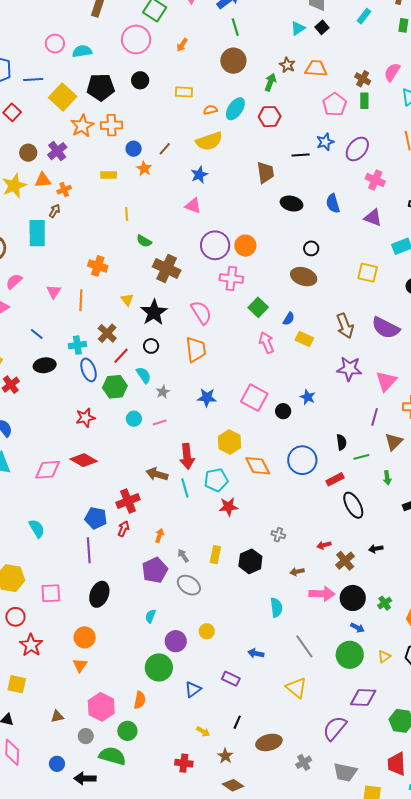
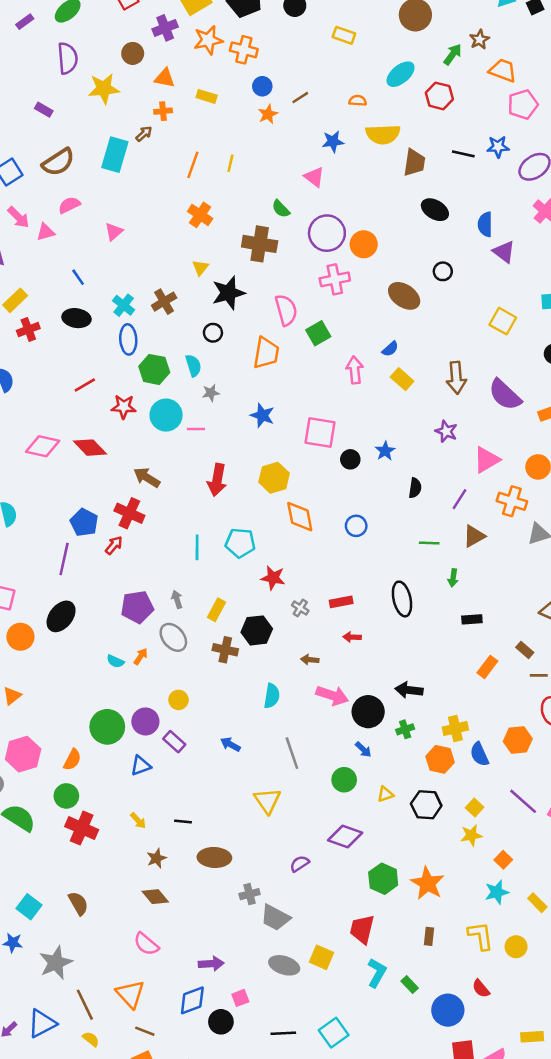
orange trapezoid: (316, 68) -> (503, 70), moved
orange semicircle: (210, 110) -> (358, 101), moved
yellow semicircle: (209, 141) -> (383, 134), moved
purple cross: (57, 151) -> (165, 28), moved
yellow rectangle: (109, 175) -> (207, 96), moved
orange triangle: (43, 180) -> (165, 78), moved
purple triangle: (373, 218) -> (504, 252), moved
green semicircle: (144, 241) -> (281, 209), moved
orange cross: (98, 266) -> (200, 215), moved
brown cross: (167, 268) -> (260, 244), turned -32
brown ellipse: (304, 277) -> (404, 296), moved
pink cross: (231, 279) -> (335, 279), turned -35
orange line: (81, 300) -> (193, 165), moved
green square: (258, 307) -> (318, 333), moved
cyan cross: (77, 345) -> (124, 305), turned 30
red line: (121, 356) -> (85, 385), moved
purple star: (349, 369) -> (446, 431), size x0.7
pink square: (254, 398) -> (320, 433), turned -36
red star: (85, 418) -> (124, 407), moved
cyan circle: (134, 419) -> (166, 415), size x1.6
black semicircle: (341, 442) -> (415, 488), moved
blue circle: (302, 460) -> (356, 526), size x0.6
brown arrow: (157, 474) -> (147, 477), moved
red rectangle: (335, 479) -> (341, 602), moved
cyan pentagon: (216, 480) -> (240, 543), moved
cyan line: (185, 488) -> (197, 547), moved
red cross: (128, 501) -> (129, 513), turned 30
red star: (228, 507) -> (273, 578), moved
orange arrow: (160, 535) -> (141, 656), moved
black arrow: (376, 549) -> (409, 690), moved, size x1.5
brown cross: (345, 561) -> (225, 650), moved, turned 36
cyan semicircle: (150, 616) -> (115, 661), turned -104
orange circle: (85, 637) -> (20, 637), moved
purple circle: (176, 641) -> (145, 721), moved
green circle: (350, 655) -> (344, 780), size x0.7
purple rectangle: (231, 679) -> (174, 742), moved
black line: (237, 722) -> (183, 821), turned 56
purple semicircle: (335, 728) -> (300, 864), size x0.6
green circle: (127, 731) -> (66, 796), moved
red cross: (184, 763) -> (82, 828), moved, size x1.4
gray trapezoid: (345, 772) -> (275, 918), moved

